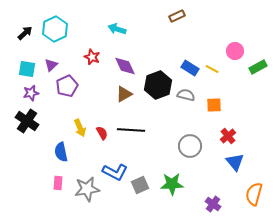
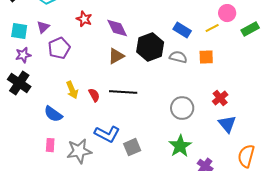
yellow line: (212, 69) -> (212, 28), moved, turned -56
orange square: (214, 105) -> (206, 57), moved
blue semicircle: (61, 152) -> (53, 114), turned -42
green star: (172, 184) -> (180, 146), moved, turned -30

